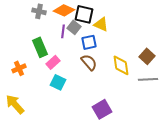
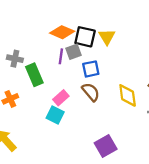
gray cross: (39, 11) -> (15, 59), moved
yellow triangle: (101, 24) -> (107, 37), moved, turned 35
gray square: (74, 27) -> (74, 52), turned 32
pink rectangle: (53, 62) -> (61, 98), moved

